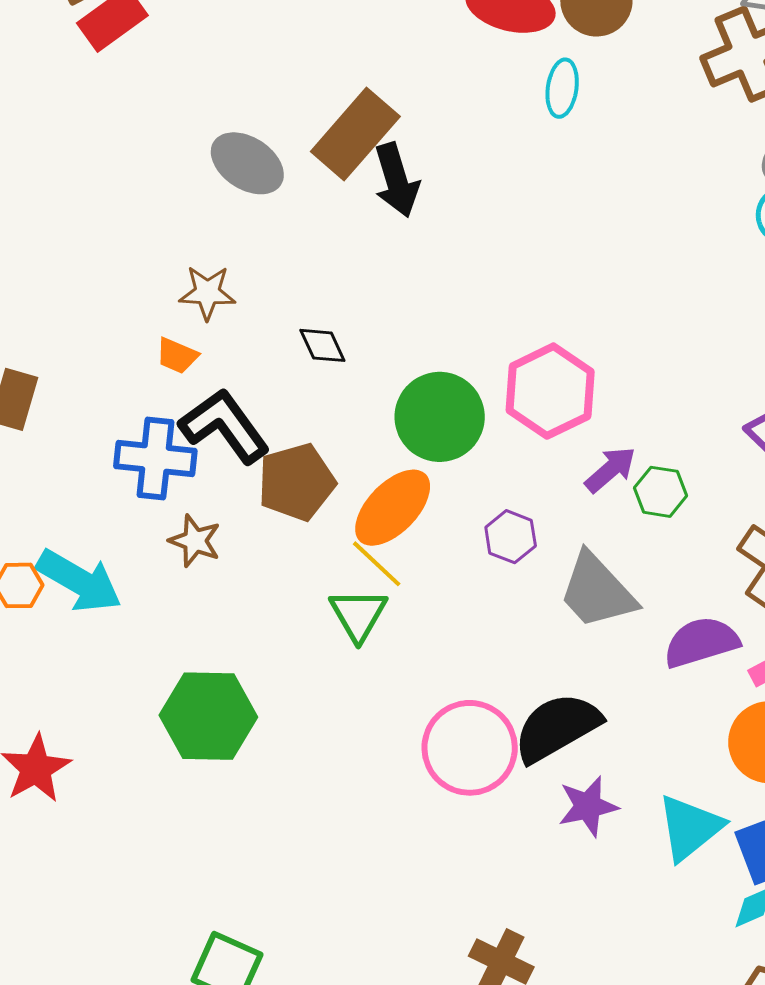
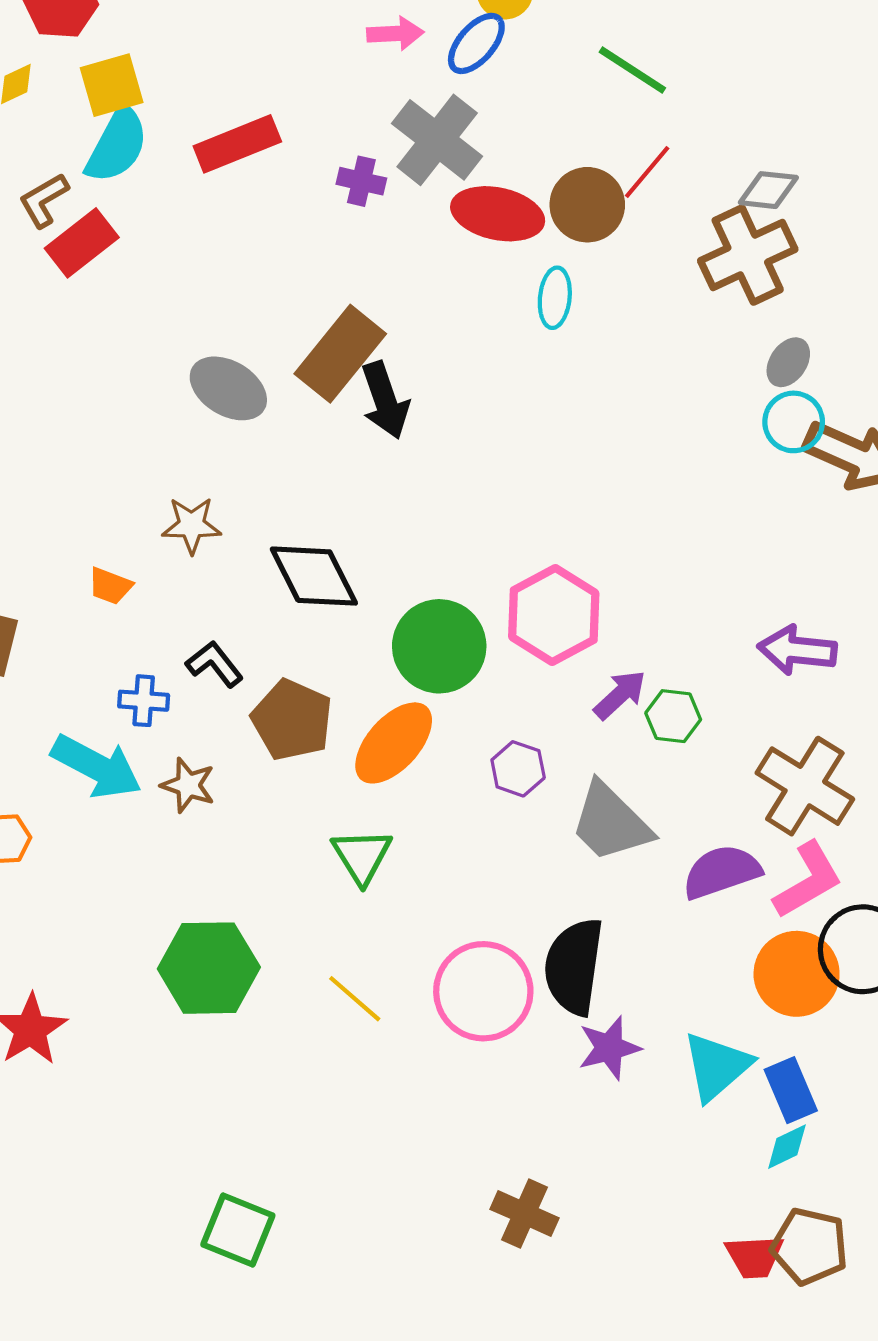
black diamond: (322, 345) -> (314, 576), size x1.8
orange trapezoid: (177, 356) -> (110, 586), moved
black L-shape: (224, 426) -> (215, 664), size x0.6
blue cross: (155, 459) -> (144, 701), size x0.6
brown pentagon: (296, 482) -> (292, 720), turned -30
yellow line: (377, 564) -> (355, 999), moved
cyan arrow: (79, 581) -> (97, 767), moved
black semicircle: (557, 727) -> (574, 967), turned -50

